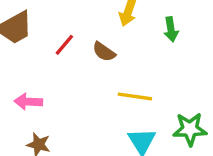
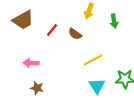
yellow line: (135, 96) -> (93, 60), turned -36

